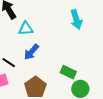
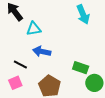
blue arrow: (31, 52) -> (42, 51), turned 66

